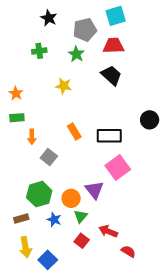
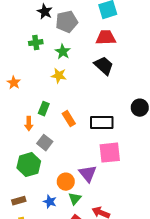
gray pentagon: (85, 30) -> (67, 22), moved
green star: (76, 54) -> (63, 52), moved
green rectangle: (17, 118) -> (44, 109), moved, turned -64
pink square: (118, 168) -> (110, 153), turned 30
green hexagon: (39, 194) -> (29, 165), moved

